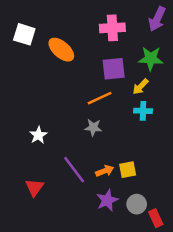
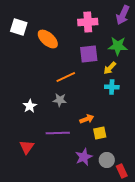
orange line: (100, 98) -> (66, 77), moved
gray star: (93, 127) -> (60, 100), moved
purple line: (74, 170) -> (58, 133), turned -55
orange arrow: (105, 171) -> (87, 119), moved

